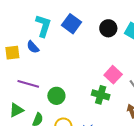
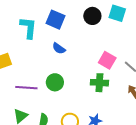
blue semicircle: (33, 47) -> (59, 48), moved
green circle: (56, 96) -> (55, 82), moved

